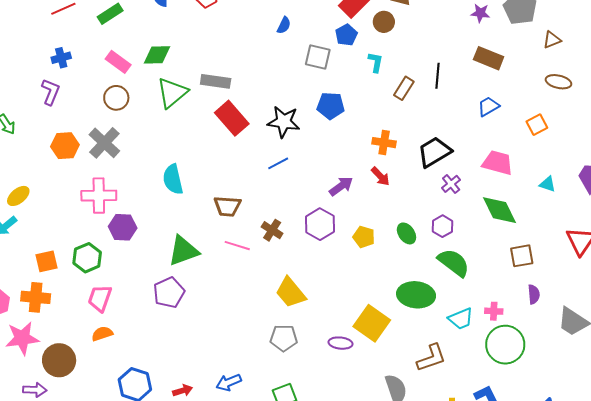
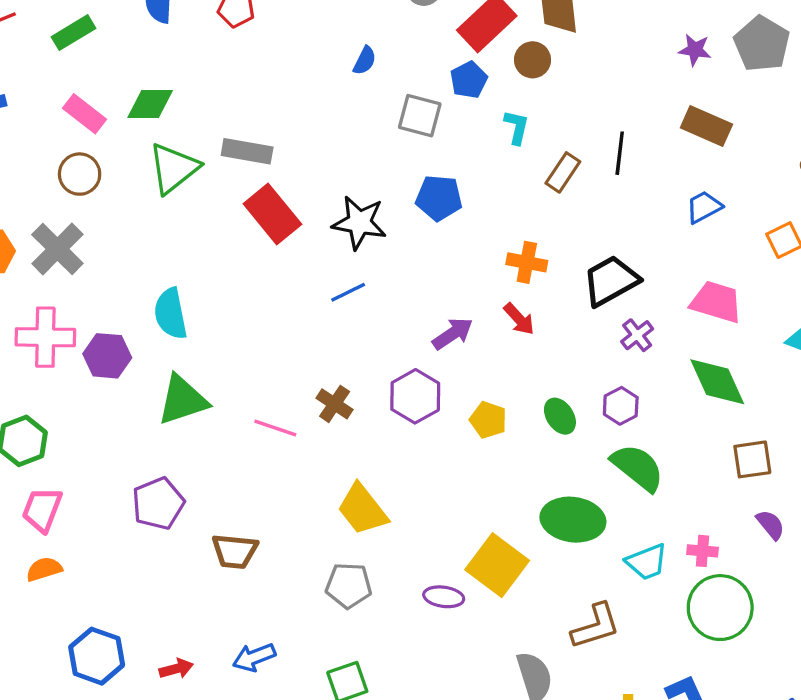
brown trapezoid: (227, 206) -> (235, 551), moved
purple hexagon: (123, 227) -> (107, 356), moved
green triangle: (183, 251) -> (183, 400), moved
purple semicircle: (534, 294) -> (771, 525), turned -36

